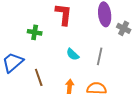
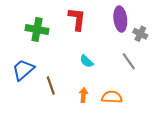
green cross: (35, 32) -> (37, 30), moved, size x1.5
gray line: (100, 56) -> (129, 61), moved, turned -48

